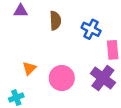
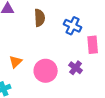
purple cross: (103, 78) -> (76, 68), moved, size x0.6

